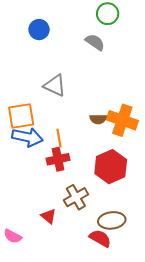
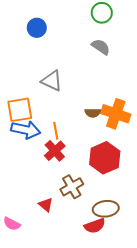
gray semicircle: (95, 42) -> (101, 47), moved
red cross: (58, 159) -> (55, 151), turned -30
red semicircle: (100, 238) -> (95, 226), turned 130

